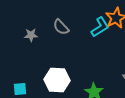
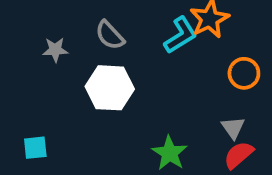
white hexagon: (57, 80) -> (110, 88), moved

